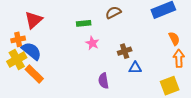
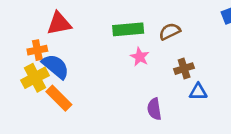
brown semicircle: (113, 12) -> (170, 31), moved
red triangle: (34, 20) -> (59, 24), turned 30
green rectangle: (84, 23) -> (128, 29), size x1.5

